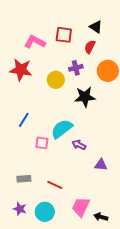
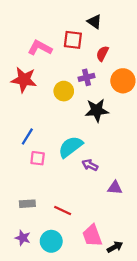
black triangle: (96, 27) -> (94, 22), moved
pink square: (42, 143) -> (38, 158), moved
pink trapezoid: (81, 207) -> (92, 236), turned -45
black arrow: (101, 217) -> (115, 247), turned 136

